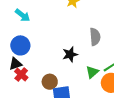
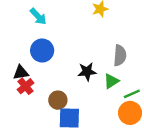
blue circle: (20, 45) -> (42, 50), moved
green triangle: (92, 72) -> (111, 81), moved

